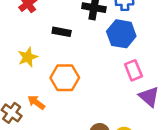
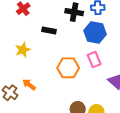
pink rectangle: (133, 70) -> (94, 60), moved
orange hexagon: (65, 78) -> (68, 68), moved

